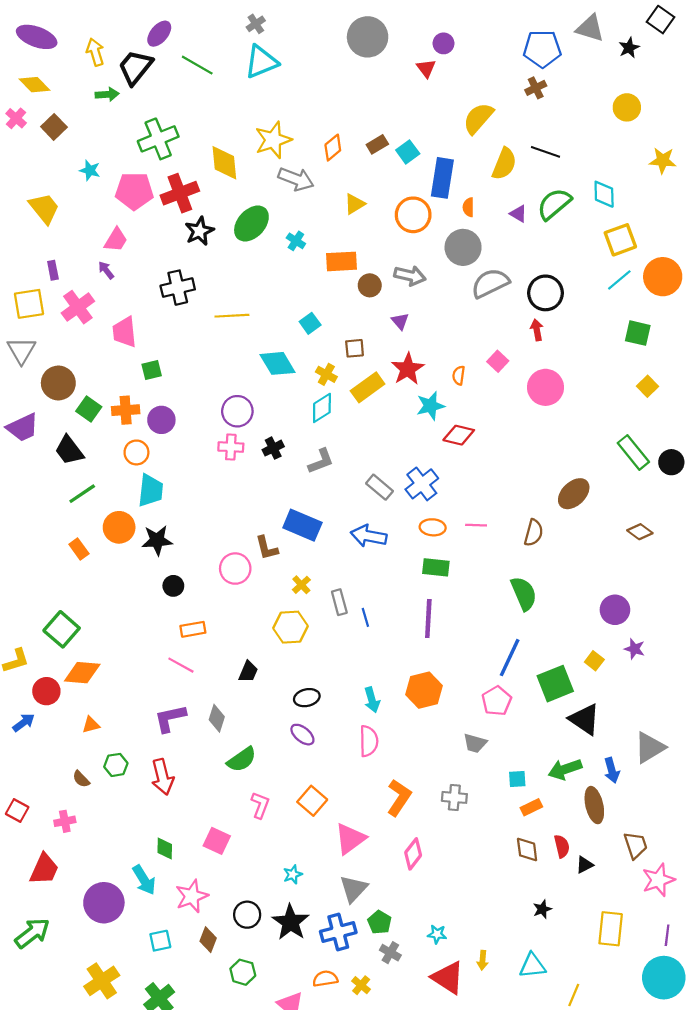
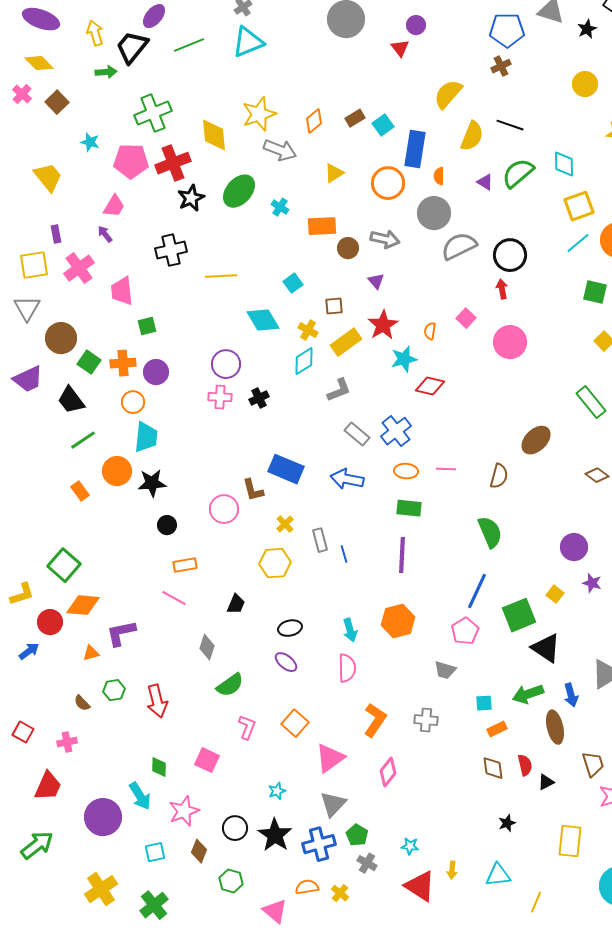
green line: (197, 65) -> (189, 45), turned -52
gray L-shape: (321, 461) -> (339, 390), moved
purple L-shape: (170, 718) -> (121, 633), moved

